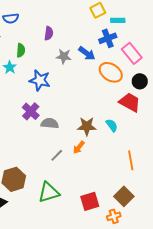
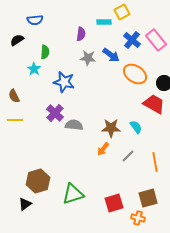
cyan rectangle: (118, 20) -> (104, 22), moved
purple semicircle: (49, 33) -> (81, 34), moved
blue cross: (108, 38) -> (132, 40), turned -30
pink rectangle: (132, 53) -> (156, 40), moved
gray line: (57, 155) -> (128, 156), moved
brown square: (124, 196) -> (148, 198), turned 30
orange cross: (114, 216) -> (138, 218), turned 32

